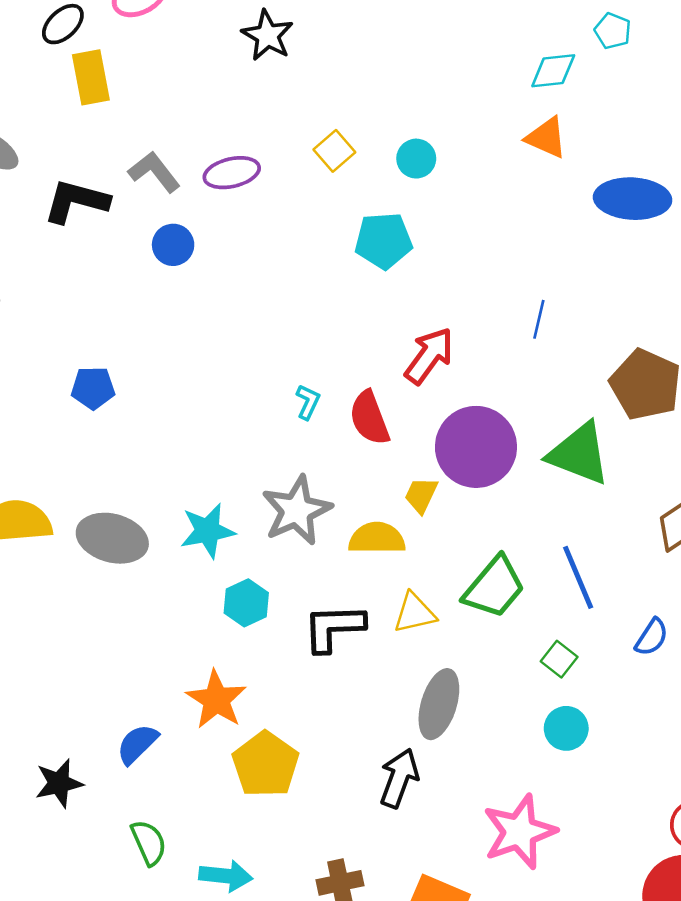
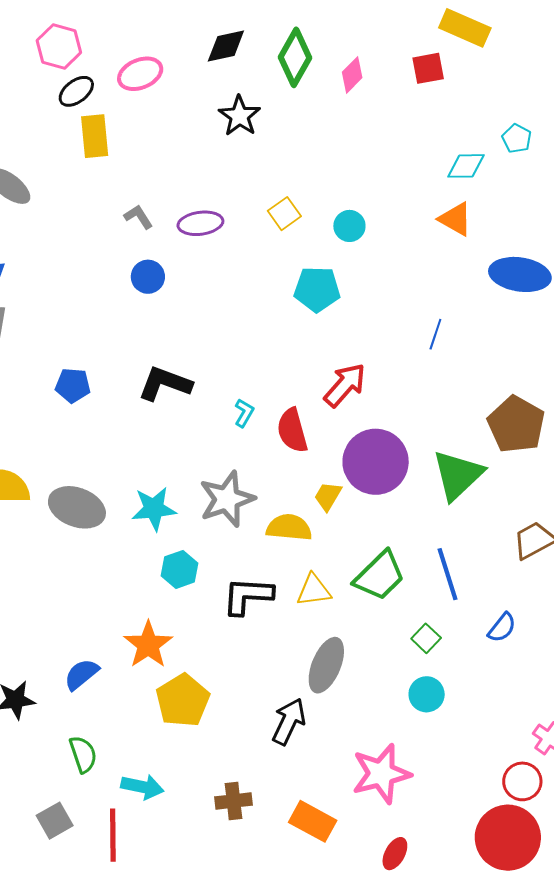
gray L-shape: (154, 172) -> (138, 217), size x0.7
black L-shape: (76, 201) -> (165, 384), moved
blue line: (539, 319) -> (435, 334), moved
green triangle: (579, 454) -> (458, 475), turned 50

